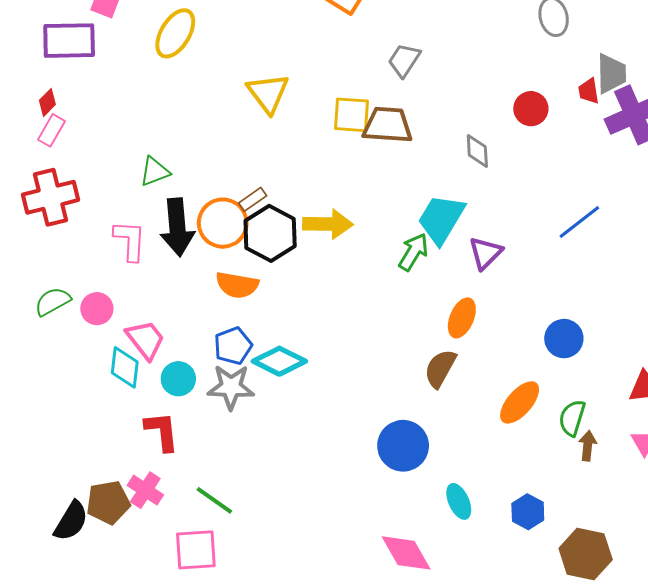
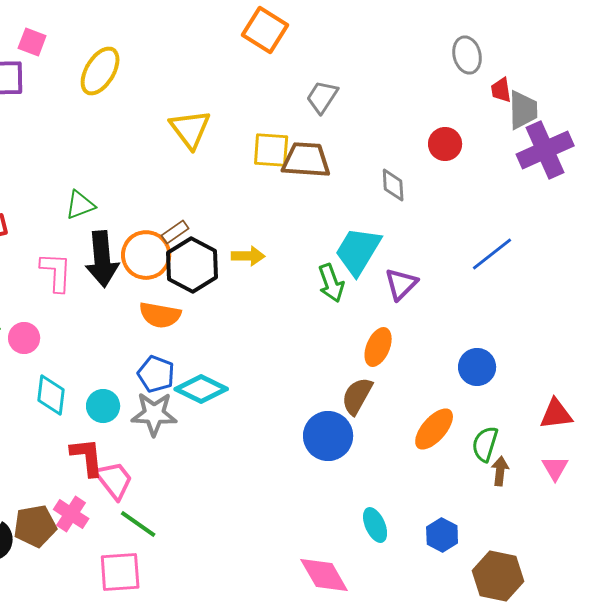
red trapezoid: (589, 91) -> (501, 90), moved
yellow arrow: (328, 224) -> (248, 256), size x0.7
green arrow: (413, 252) -> (331, 283), turned 129
pink trapezoid: (145, 340) -> (114, 480), moved
blue pentagon: (233, 346) -> (156, 374), turned -30
blue circle: (403, 446) -> (328, 436), moved

